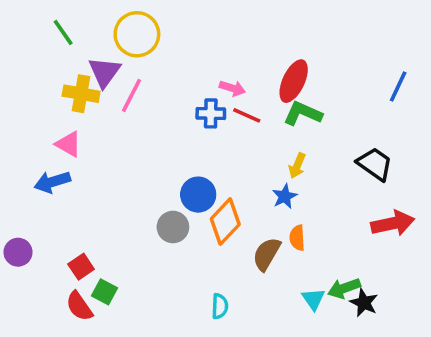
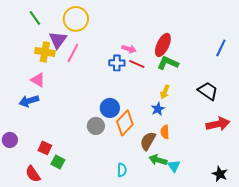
red square: (81, 267) -> (45, 148), turned -32
green arrow: (344, 288) -> (158, 160), moved, turned 36
black star: (364, 303) -> (220, 174), moved
red semicircle: (79, 306) -> (33, 174), moved

